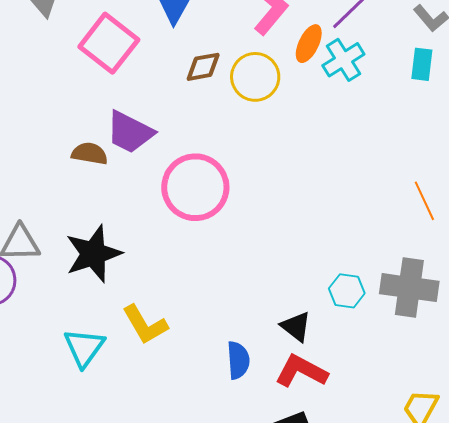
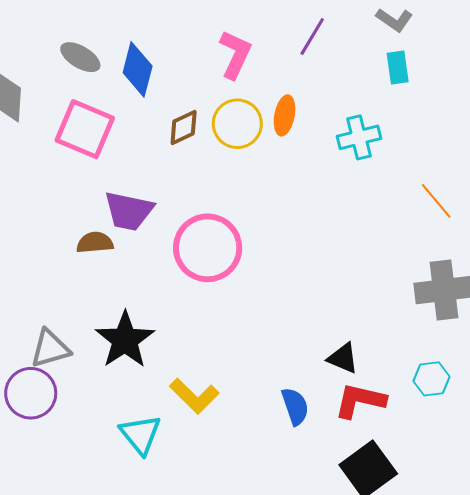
orange ellipse: (309, 44) -> (285, 115), moved
cyan cross: (343, 60) -> (359, 137), moved, turned 33
cyan hexagon: (347, 291) -> (432, 379), moved

